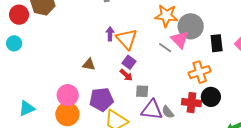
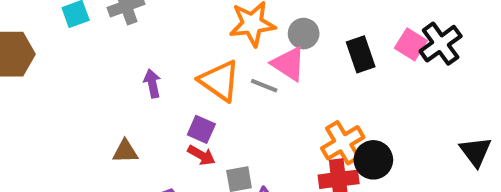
gray circle: (191, 26) -> (304, 34), size x0.6
orange triangle: (127, 39) -> (219, 81), moved
orange cross: (200, 72) -> (343, 143), moved

